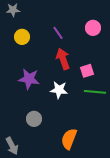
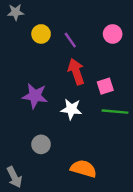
yellow circle: (22, 37) -> (41, 34), moved
orange semicircle: (69, 139) -> (83, 169), turned 85

